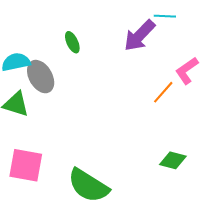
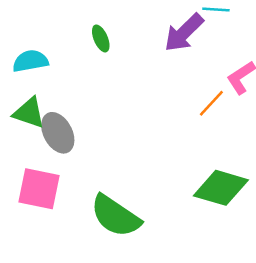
gray ellipse: (41, 77) -> (58, 133), moved
green diamond: (173, 160) -> (221, 188), size x1.6

